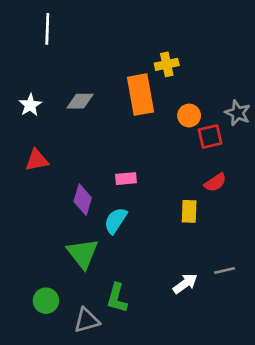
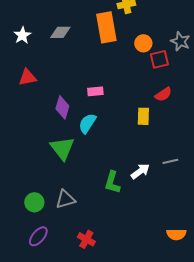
green L-shape: (117, 298) -> (112, 182), moved
green circle: (46, 301) -> (34, 202), moved

